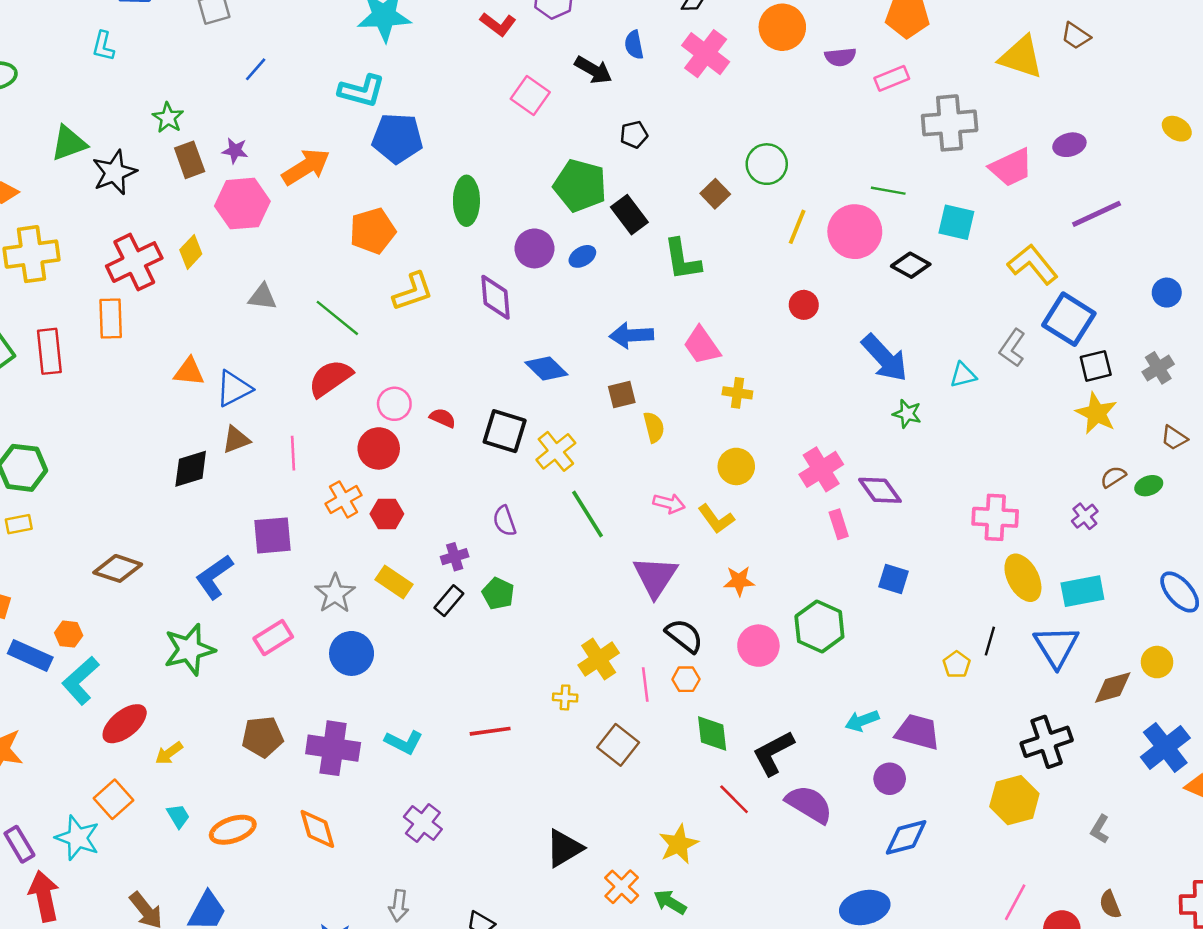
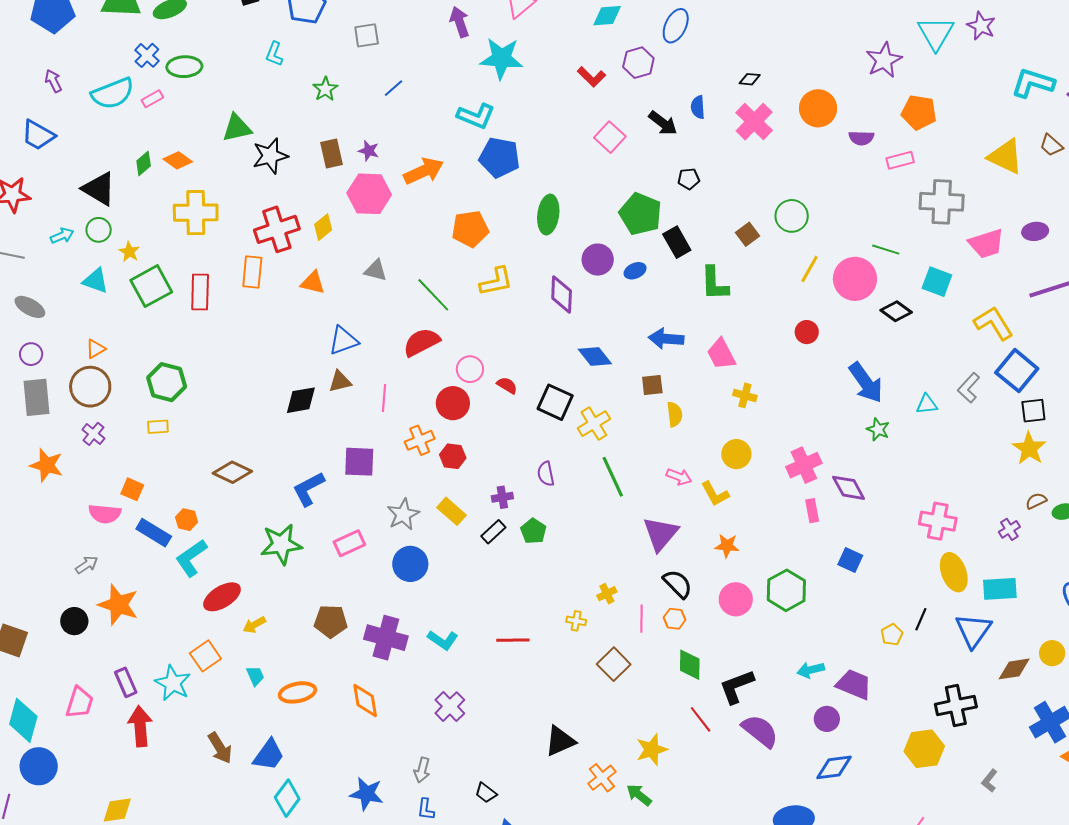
green star: (168, 118) -> (325, 89), moved
orange triangle: (189, 372) -> (313, 283), moved
yellow cross: (599, 659) -> (607, 594), size x0.6

